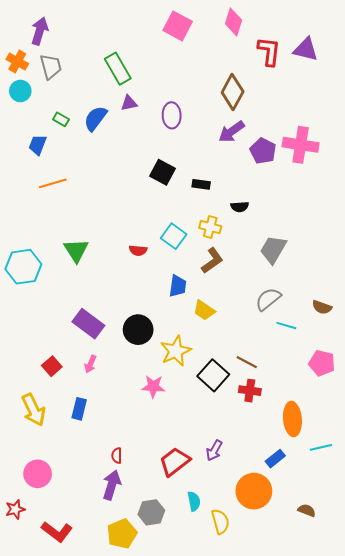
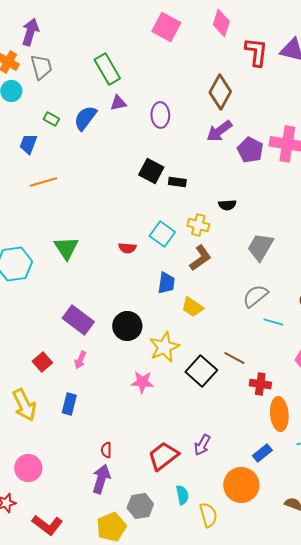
black rectangle: (201, 184) -> (177, 182), moved
red cross: (250, 391) -> (260, 384), moved

